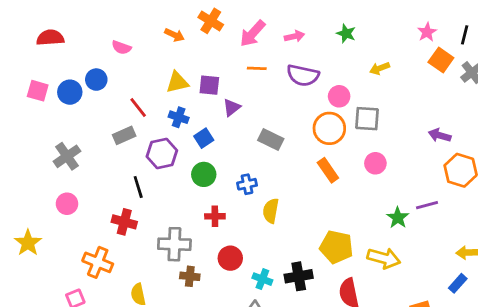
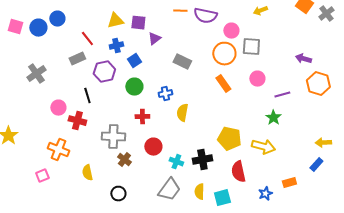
orange line: (257, 68) -> (180, 11), moved
blue cross: (179, 117) -> (116, 46), turned -32
pink circle: (67, 204) -> (58, 108), moved
purple line: (427, 205) -> (282, 95), moved
brown cross: (190, 276) -> (124, 160), turned 32

